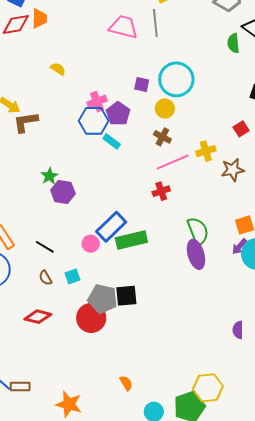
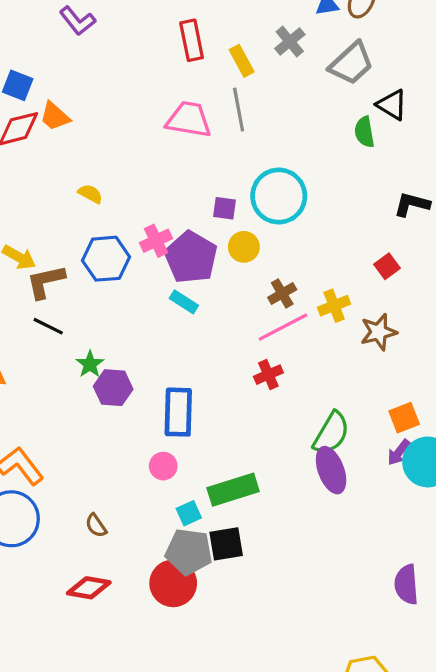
orange trapezoid: (39, 18) -> (55, 116), turned 135
yellow circle: (165, 109) -> (244, 247), moved
purple pentagon: (118, 114) -> (191, 257), size x1.4
blue hexagon: (94, 121) -> (106, 259), moved
brown cross: (162, 137) -> (282, 293), moved, turned 36
blue rectangle: (111, 227) -> (178, 412), moved, turned -40
green semicircle: (198, 231) -> (331, 433), turned 56
green rectangle: (131, 240) -> (233, 490), moved
black line: (45, 247) -> (48, 326), moved
cyan square: (72, 276) -> (189, 513), moved
purple semicircle: (238, 330) -> (406, 584), size x1.4

